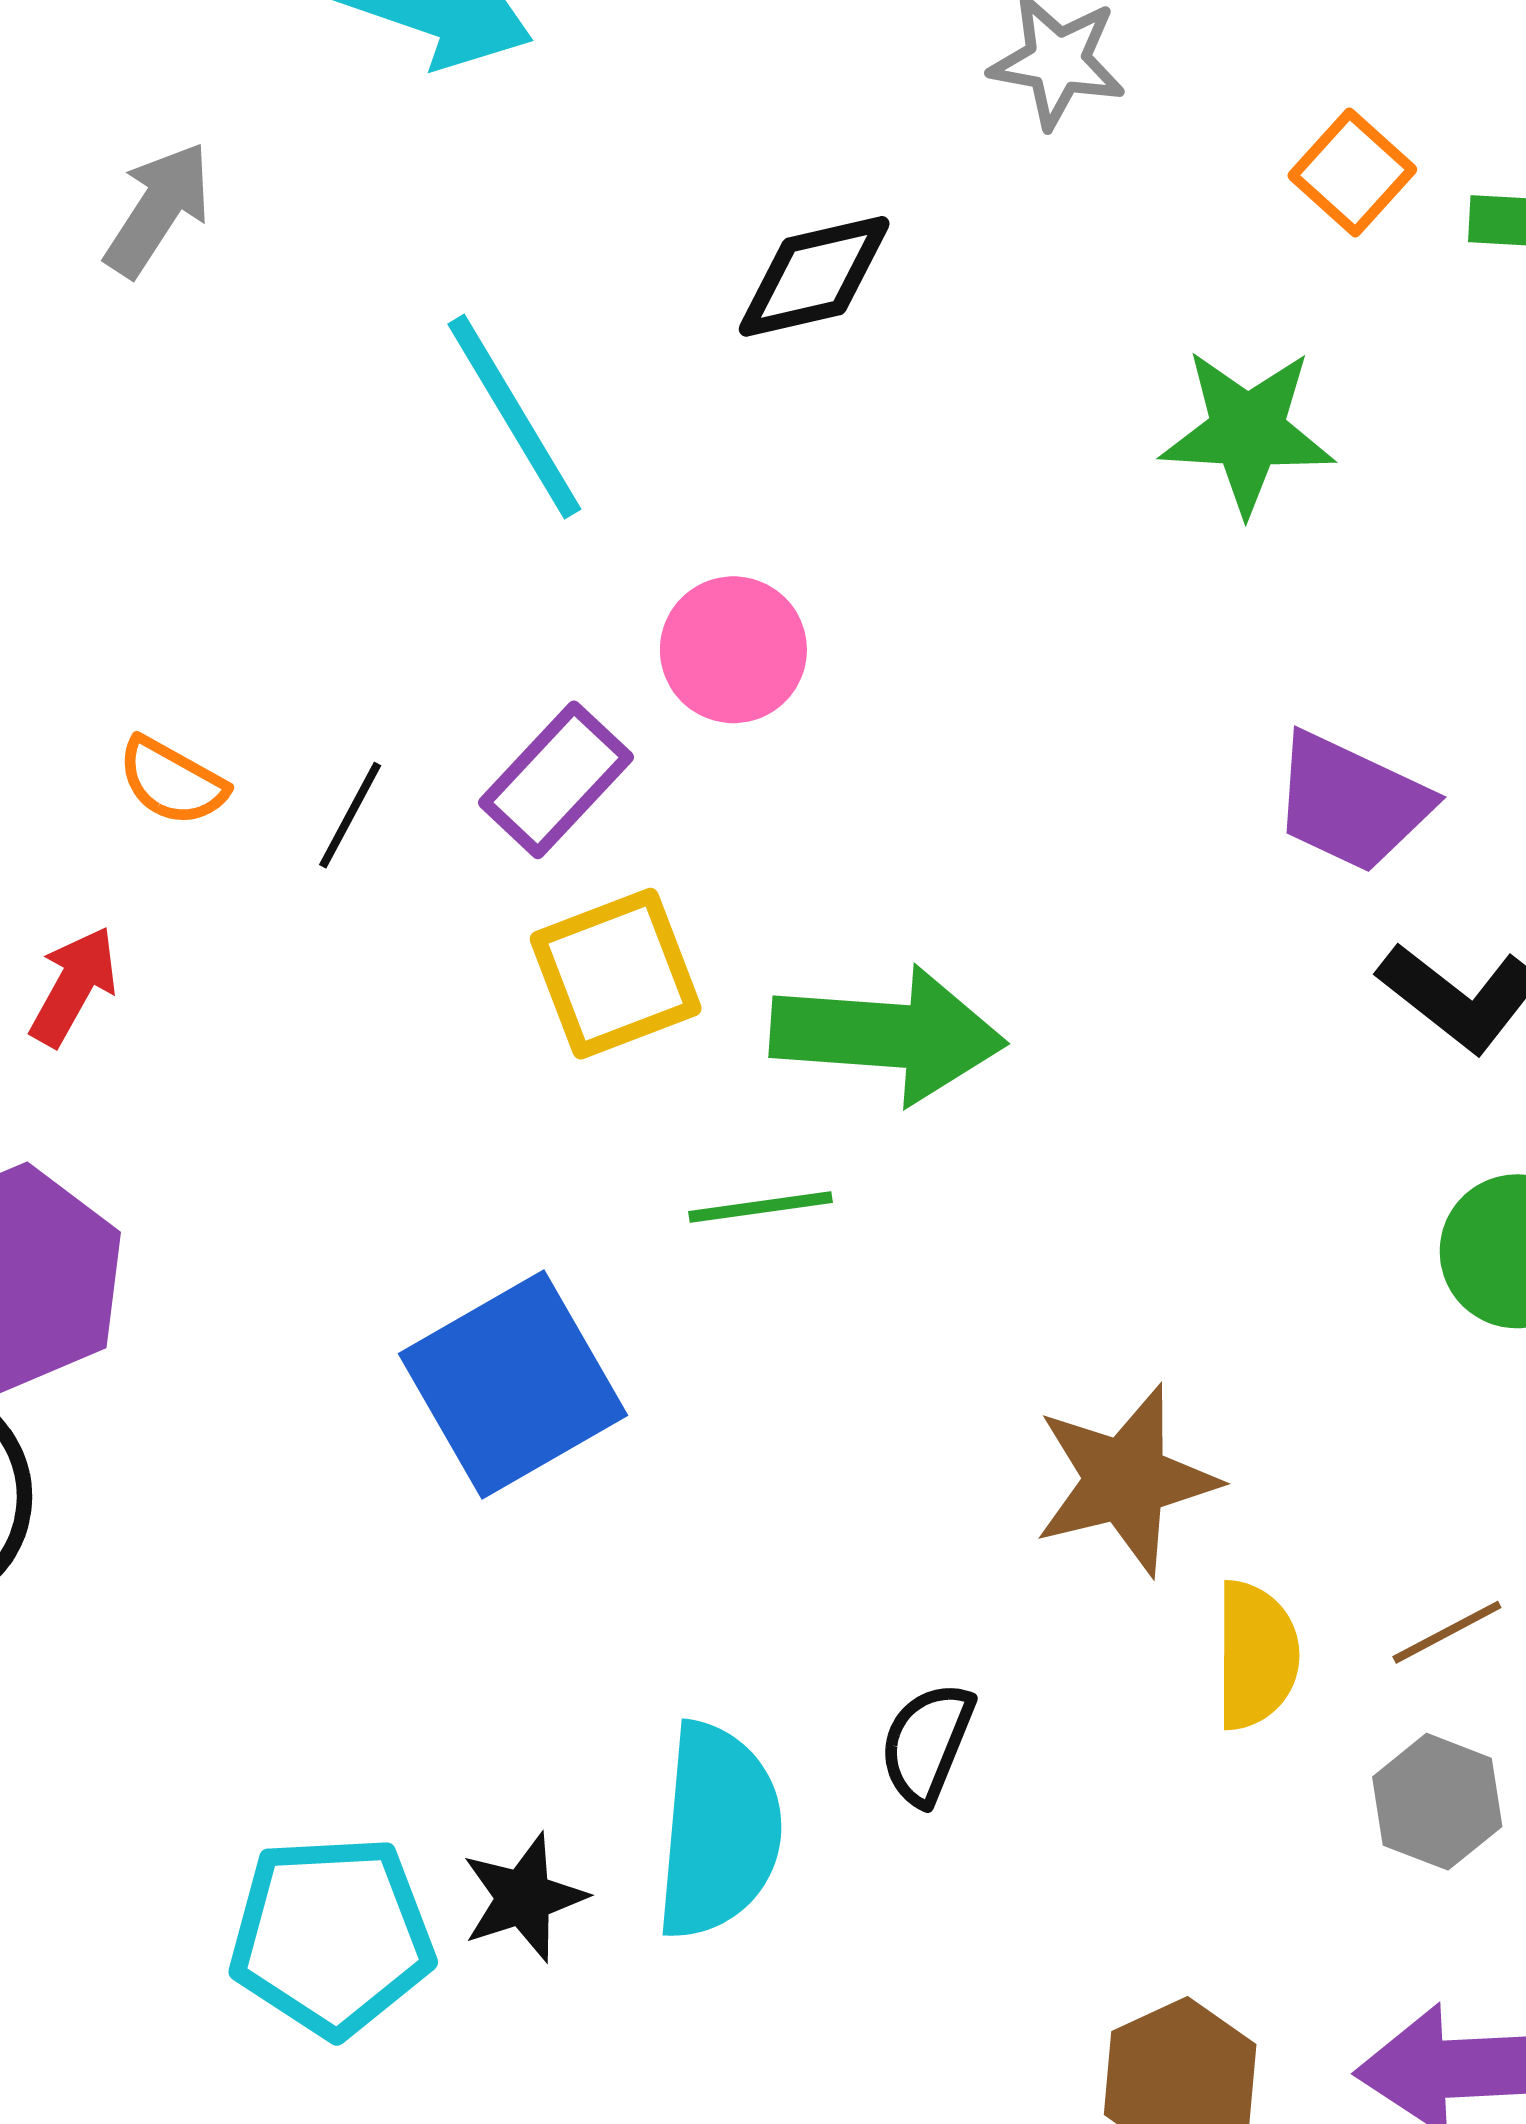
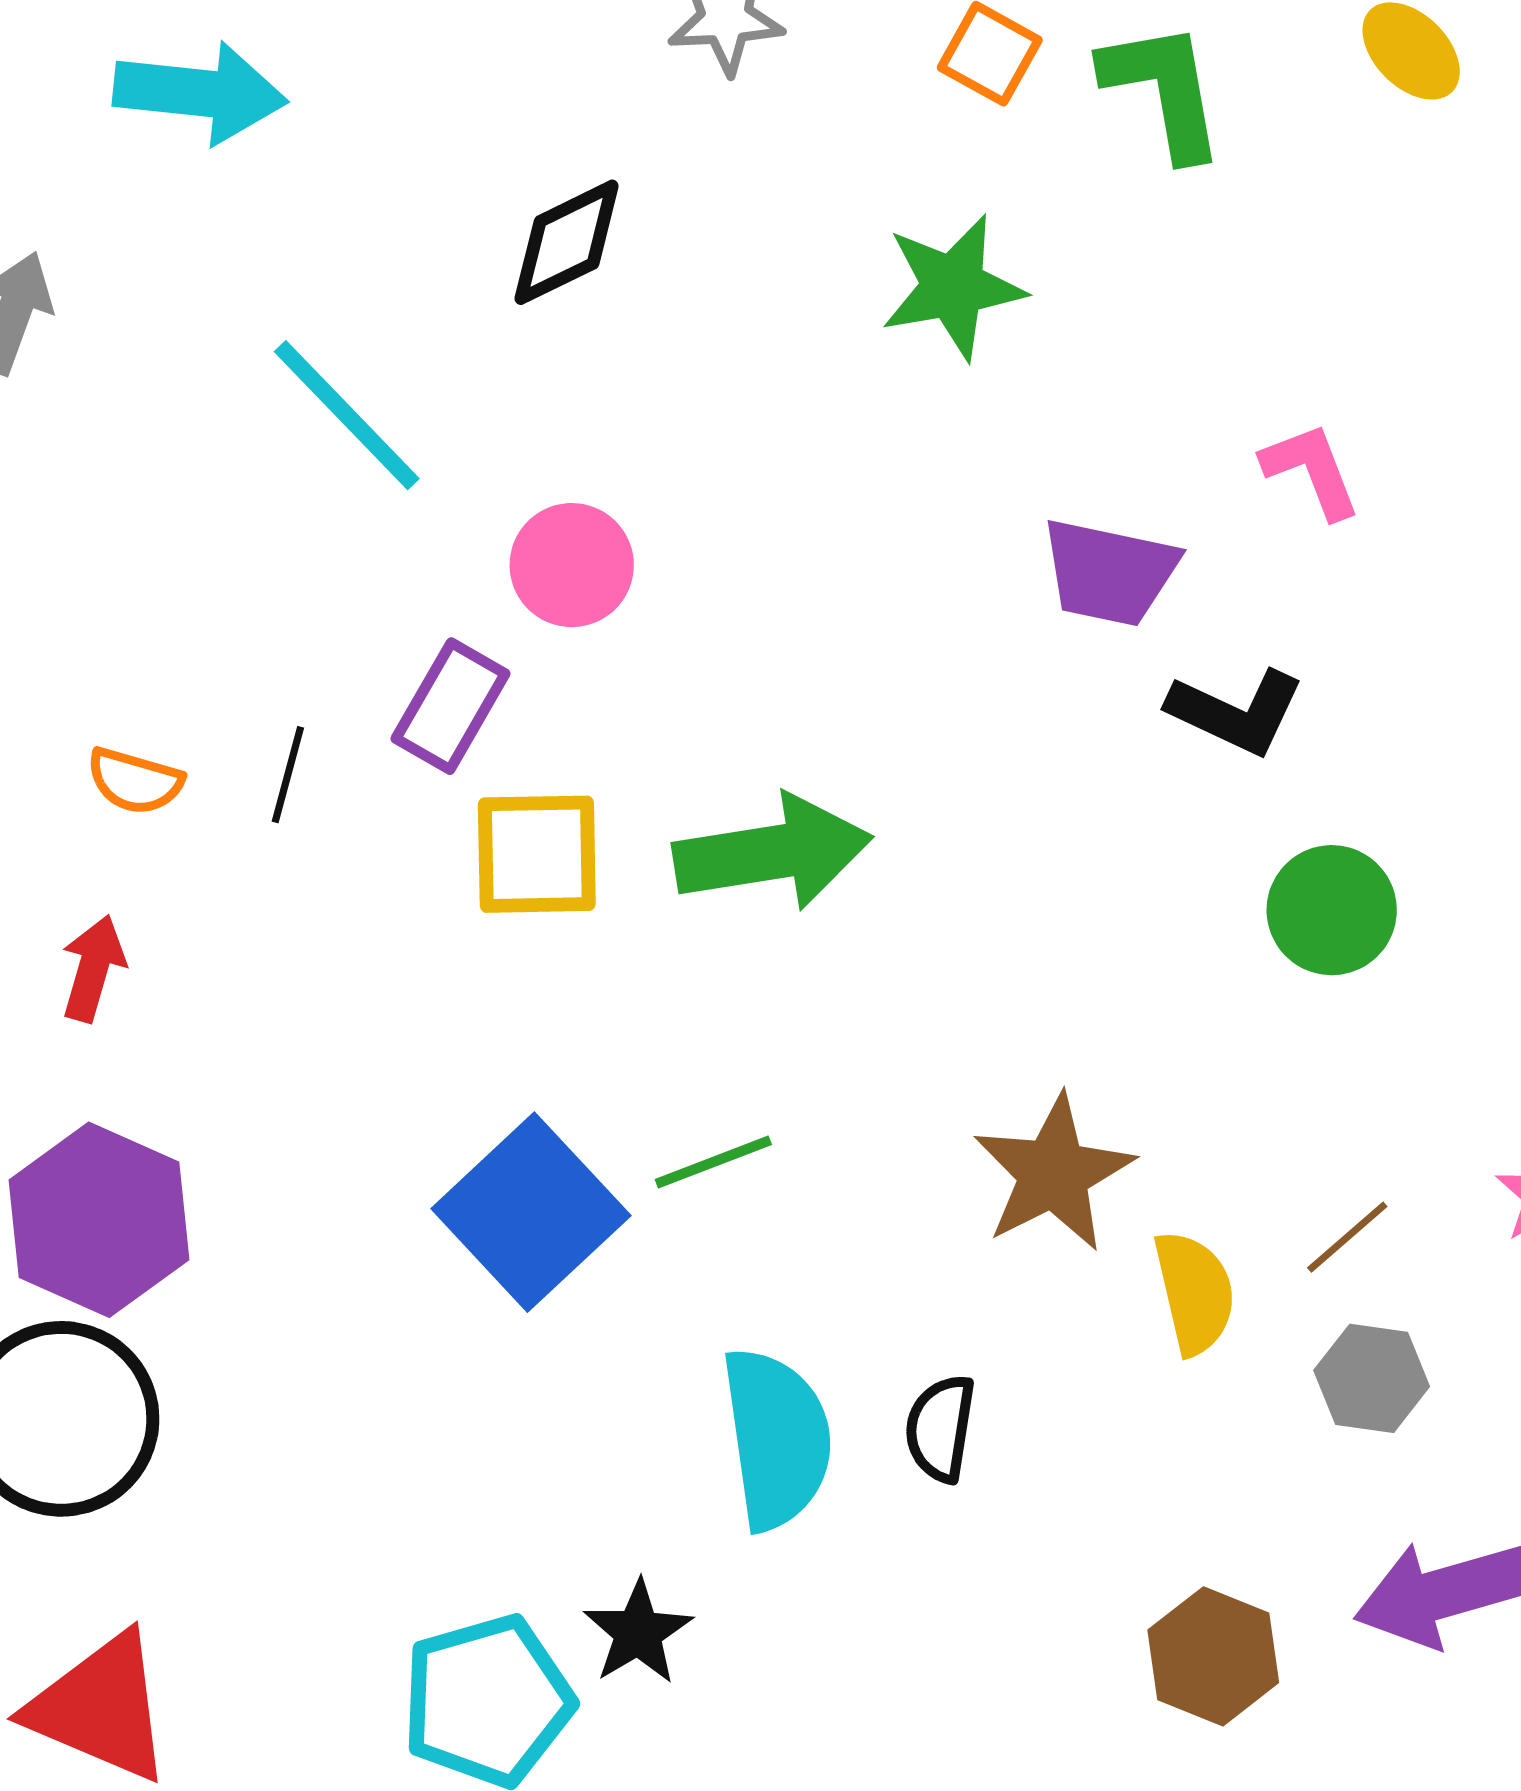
yellow square: (616, 974) -> (537, 854), turned 33
green line: (760, 1207) -> (713, 1162), moved
cyan semicircle: (718, 1831) -> (777, 1439), moved

